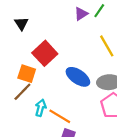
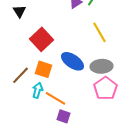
orange square: (27, 74) -> (44, 69), moved

